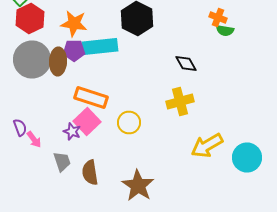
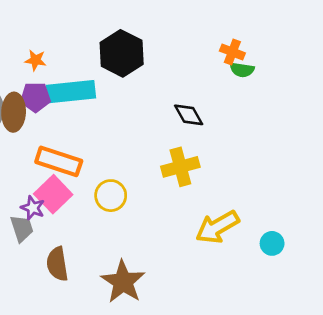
orange star: (74, 24) -> (35, 60), size x0.6
cyan circle: (247, 158) -> (272, 243), size x0.6
gray trapezoid: (62, 162) -> (22, 228), moved

